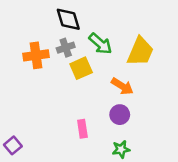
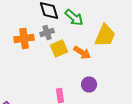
green arrow: (100, 44) -> (74, 18), moved
orange arrow: (122, 86) -> (82, 52), moved

